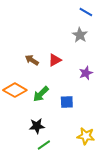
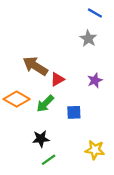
brown arrow: (32, 60) -> (35, 66), size x1.6
red triangle: (55, 60) -> (57, 79), moved

